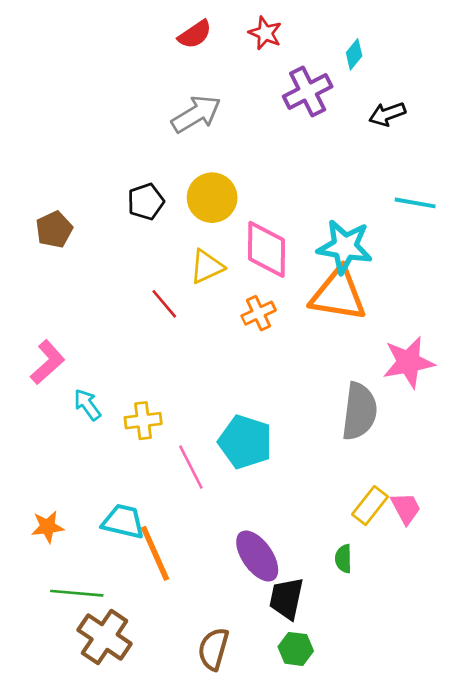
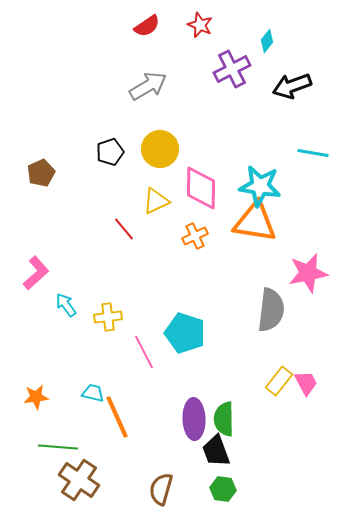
black arrow: (387, 114) -> (292, 86), size x1.4
cyan trapezoid: (123, 521) -> (93, 393), size x0.7
purple ellipse: (257, 556) -> (194, 419), turned 33
green semicircle: (343, 559) -> (224, 419), moved, size x1.6
black trapezoid: (286, 598) -> (216, 451), turned -32

